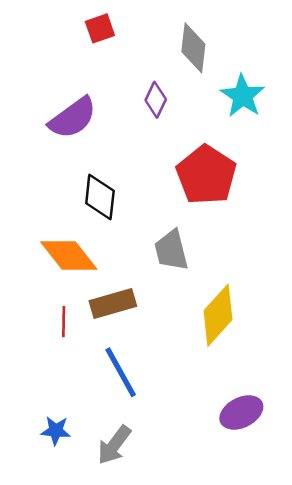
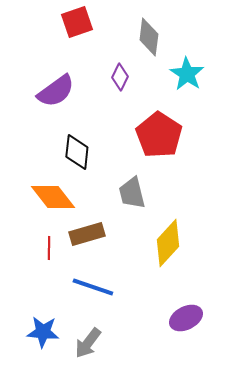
red square: (100, 28) -> (77, 22), size x1.4
blue line: (121, 372) -> (93, 287), turned -42
blue star: (56, 431) -> (43, 332), size x1.4

